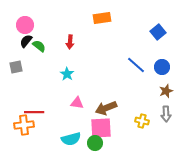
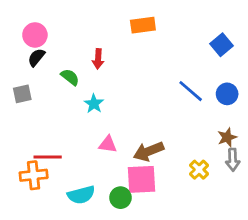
green semicircle: (39, 46) -> (70, 77), moved
brown star: (166, 91) -> (227, 137), moved
yellow cross: (142, 121) -> (199, 170), turned 32
cyan semicircle: (71, 139) -> (81, 195), moved
green circle: (95, 143) -> (120, 198), moved

